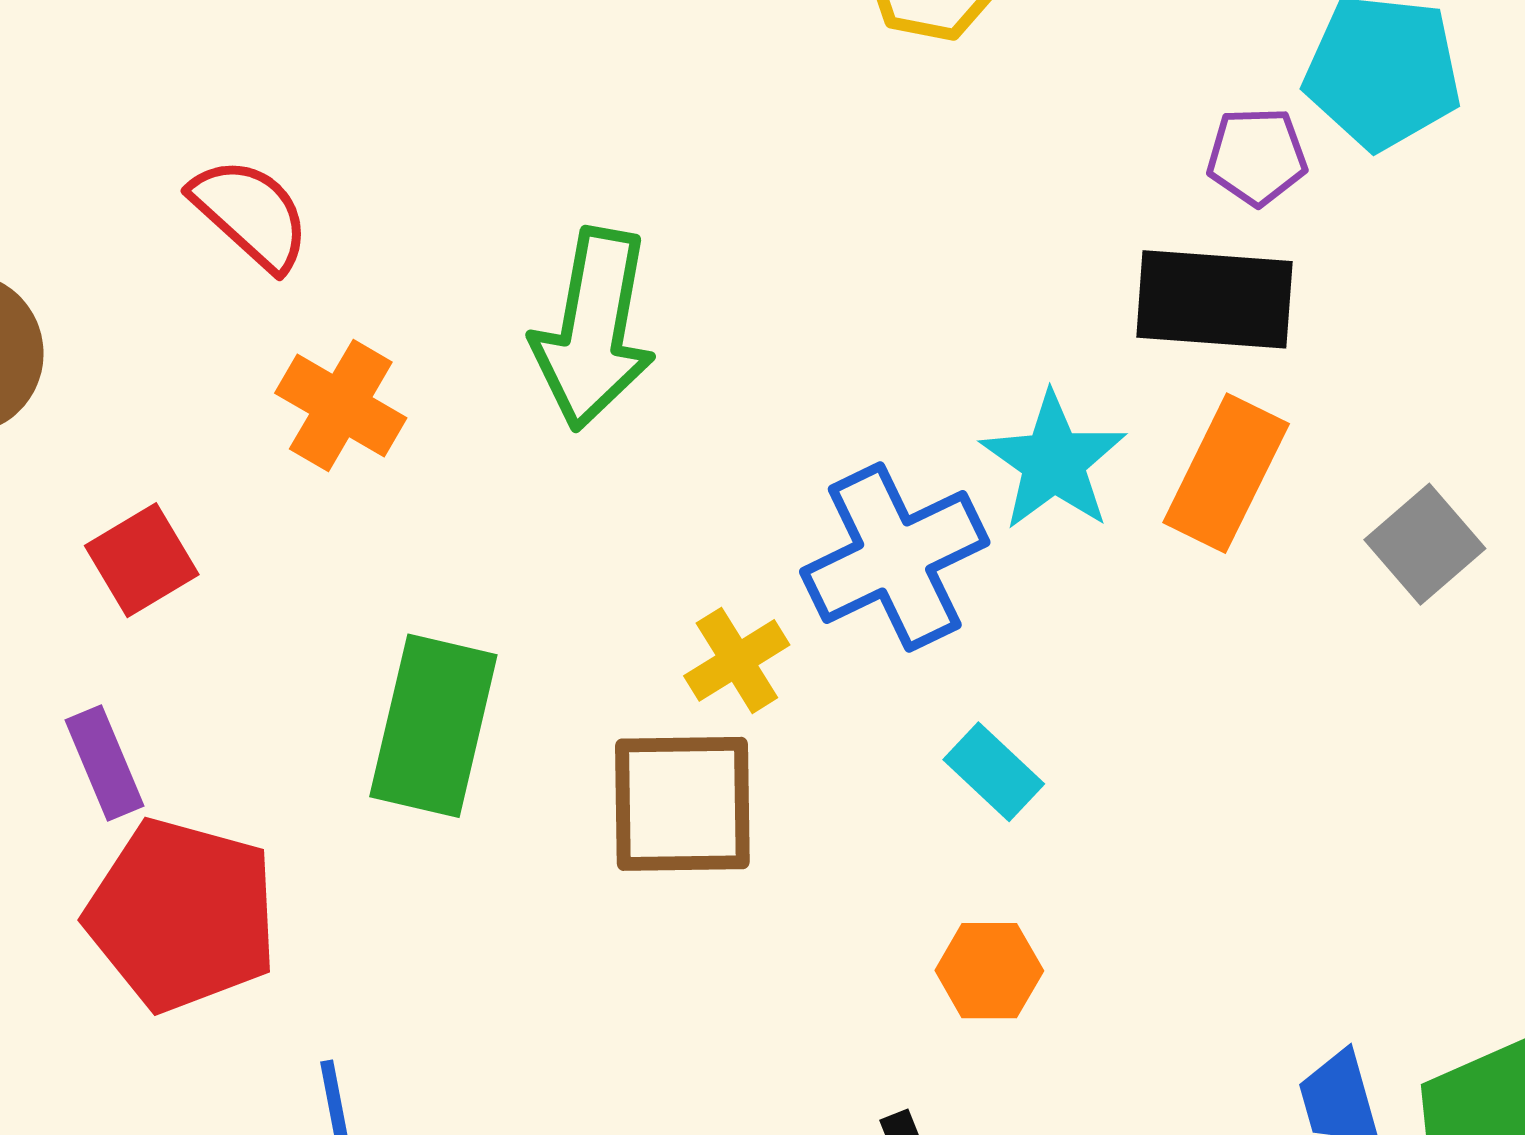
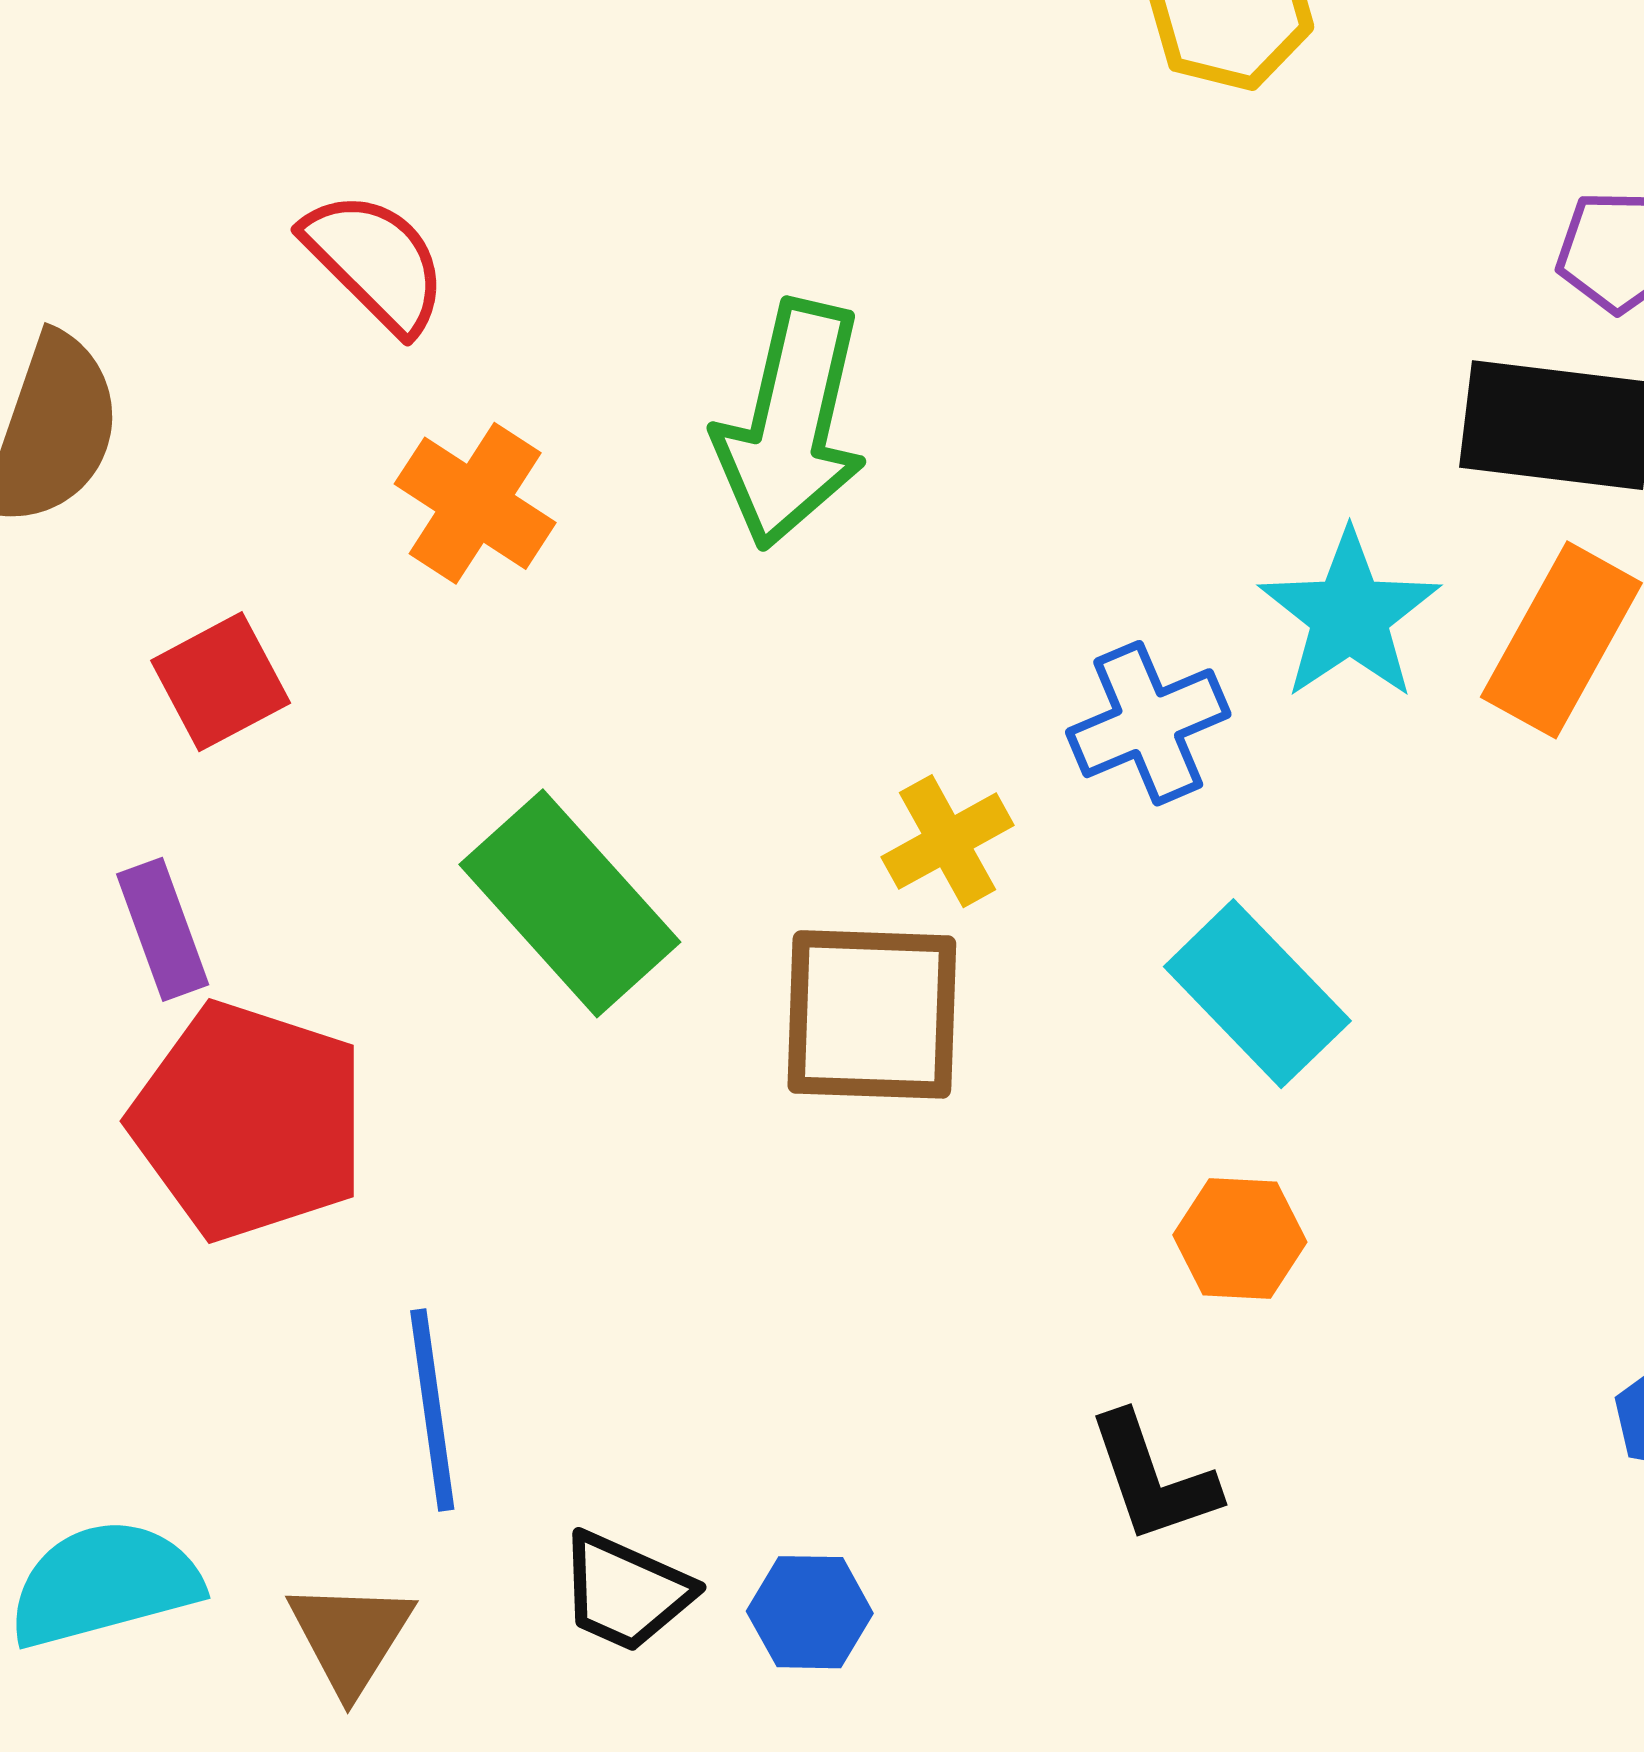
blue cross: (895, 557) -> (1148, 723), size x0.7
green rectangle: (433, 726) -> (570, 903), turned -58
cyan rectangle: (994, 772) -> (1257, 994), size x1.5

